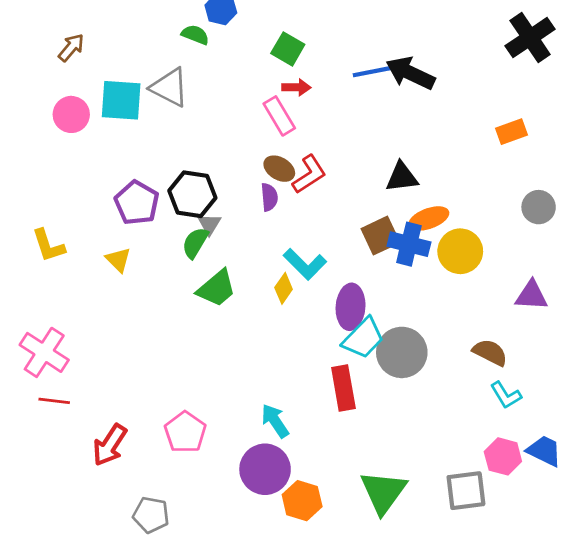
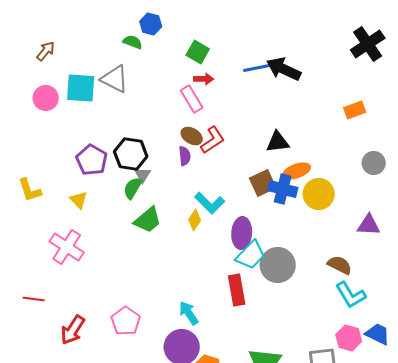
pink cross: (44, 352) -> (67, 247), moved
cyan L-shape: (506, 395) -> (351, 295), size x1.4

